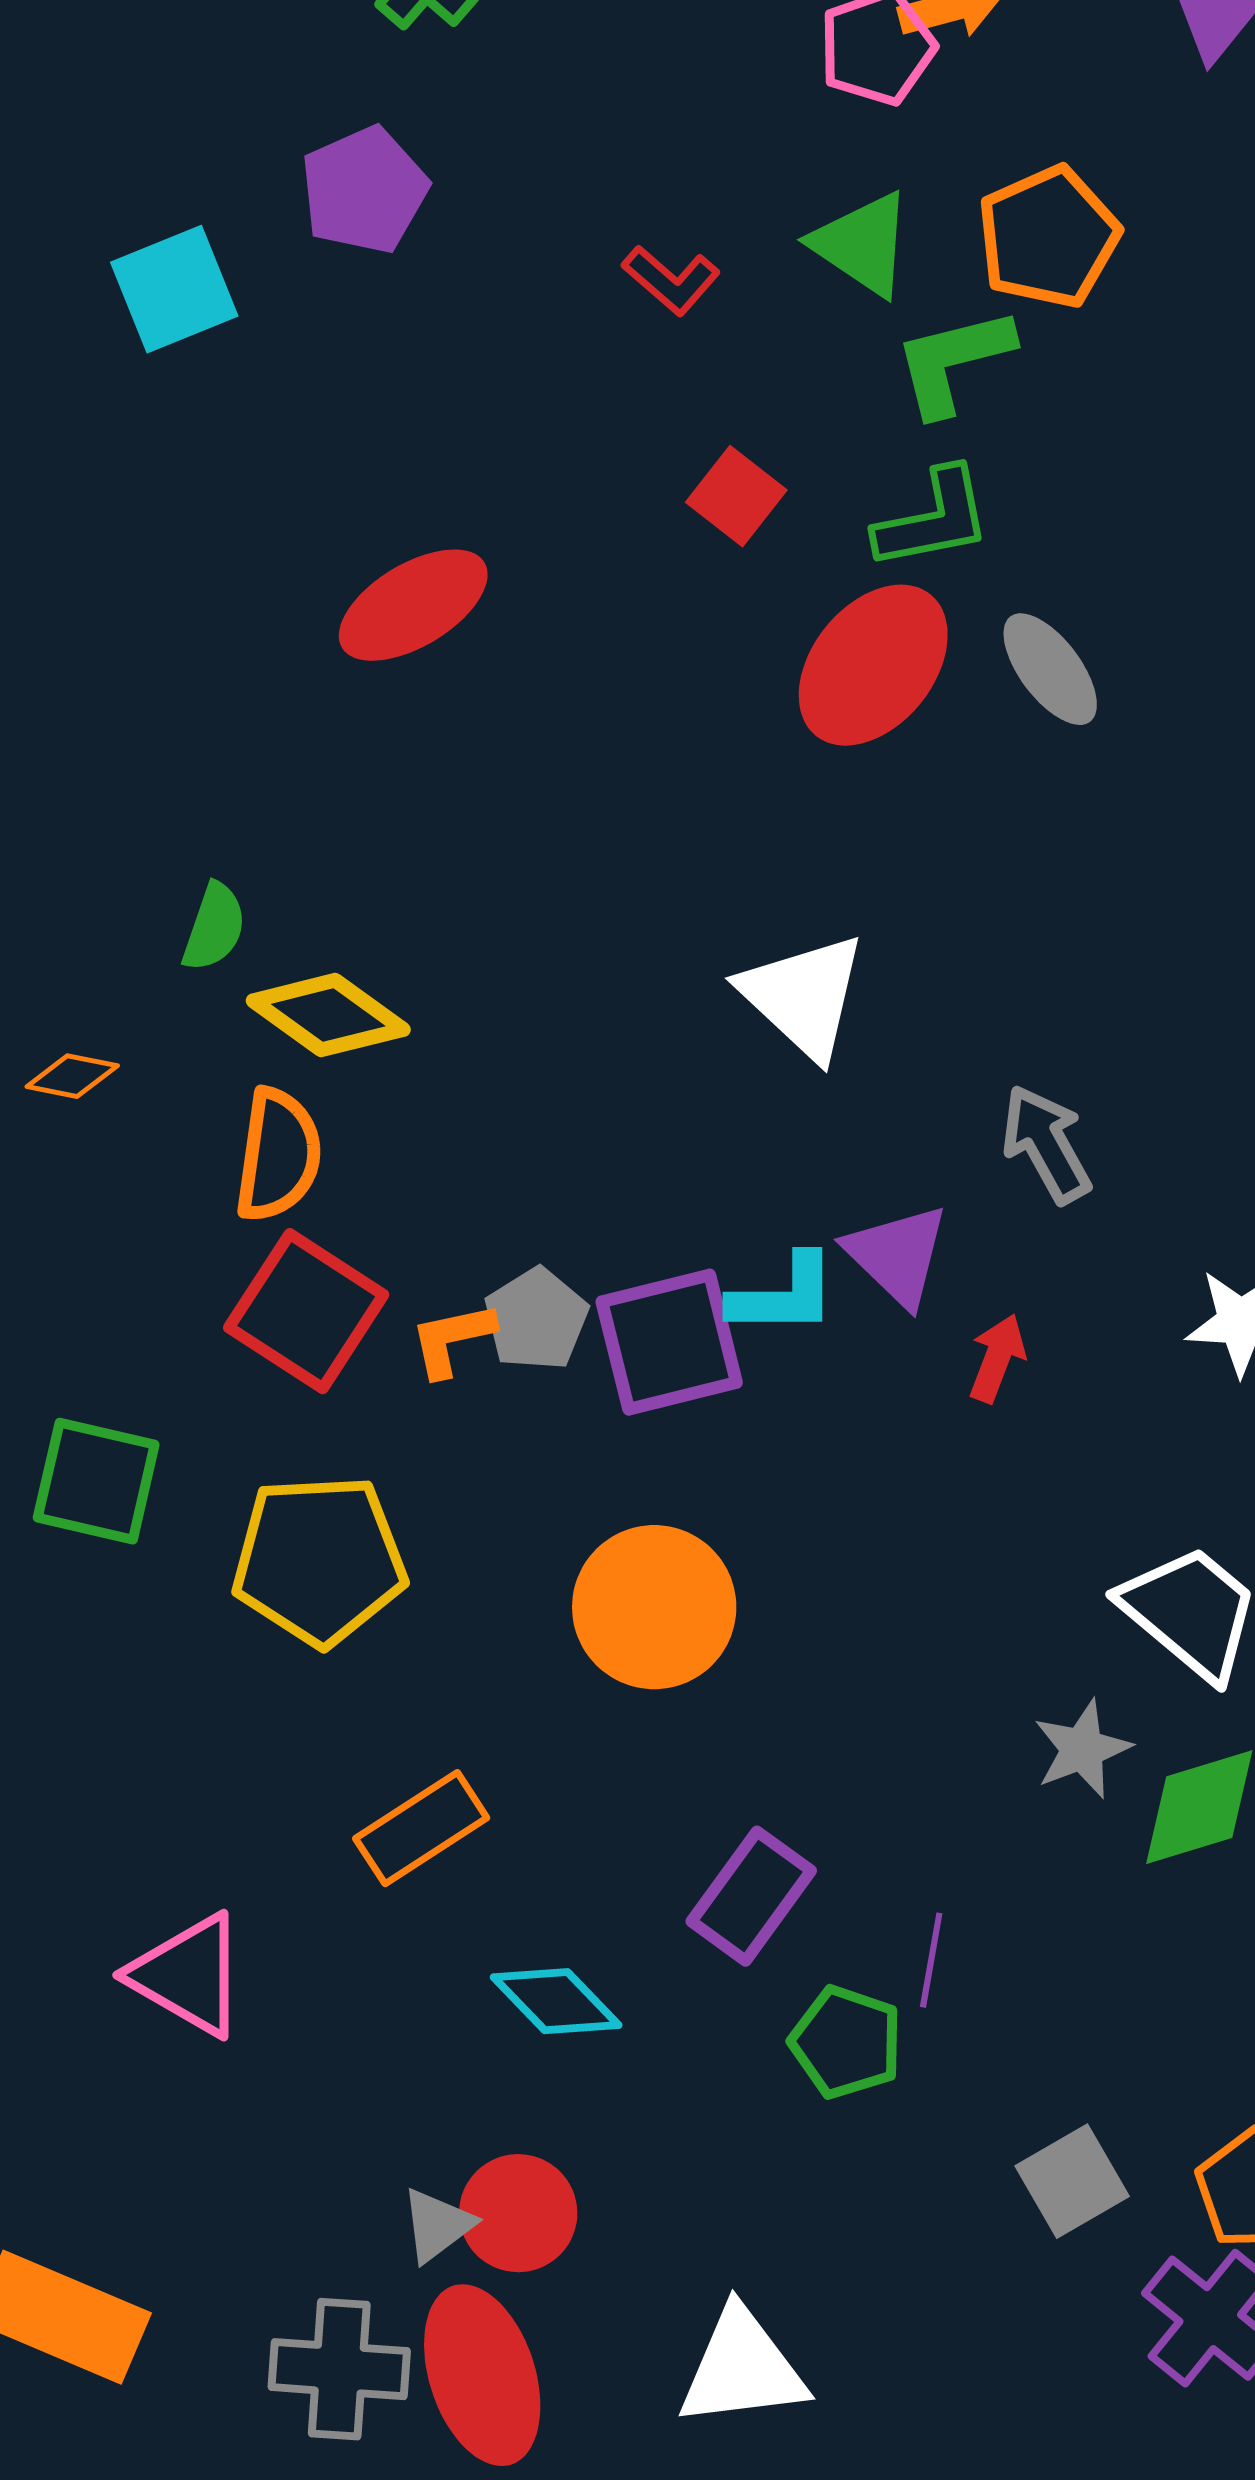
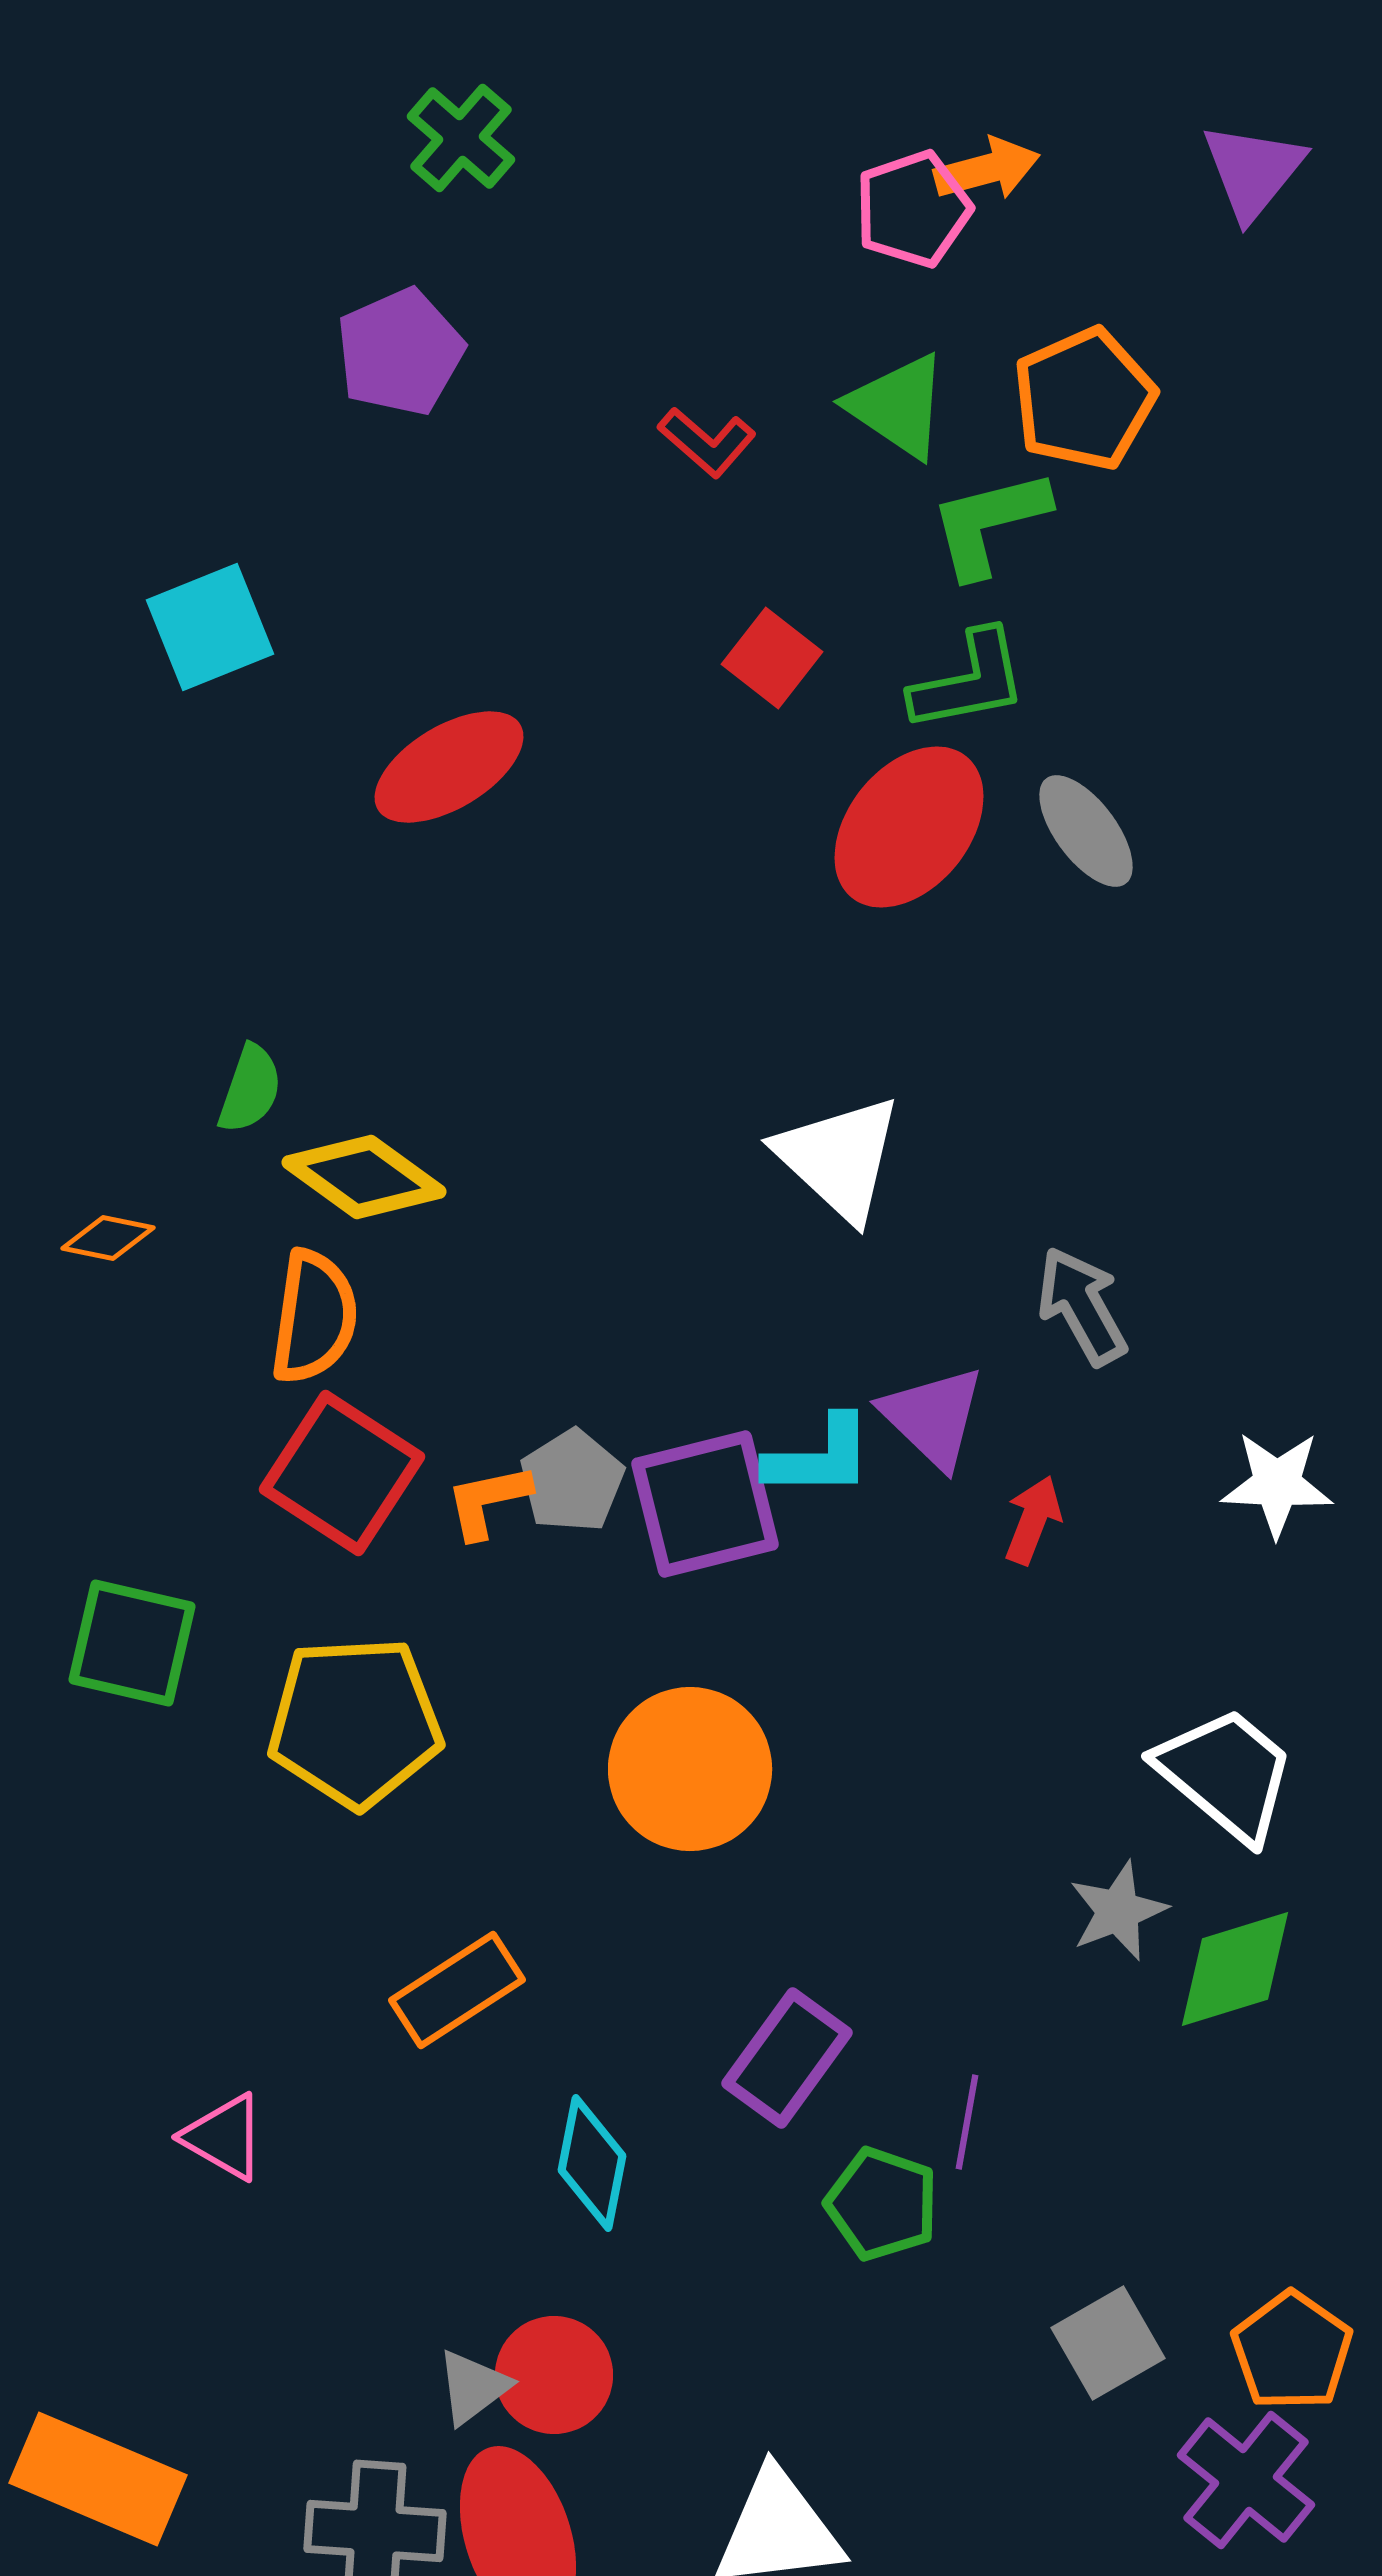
cyan square: (174, 289) -> (210, 627), moved
pink triangle: (188, 1975) -> (224, 2137), size x0.7
cyan diamond: (556, 2001) -> (592, 2163), turned 55

